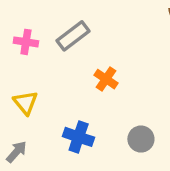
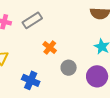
gray circle: (141, 139) -> (69, 68), moved

